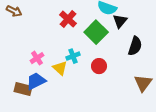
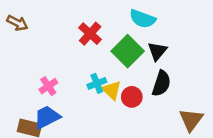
black triangle: (120, 21) -> (157, 51), moved
black semicircle: (135, 46) -> (161, 83), moved
yellow triangle: (60, 68) -> (112, 90), moved

